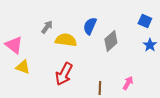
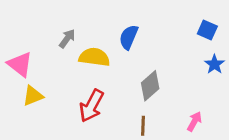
gray diamond: (111, 41) -> (150, 86), moved
yellow triangle: (23, 67) -> (33, 96), turned -42
pink arrow: (128, 83) -> (194, 121), moved

